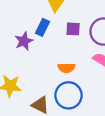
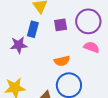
purple star: (24, 41) -> (19, 45), turned 30

